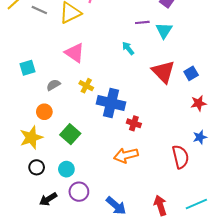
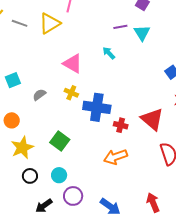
pink triangle: (75, 53) -> (73, 63), moved
red triangle: (163, 72) -> (152, 119), moved
orange circle: (44, 112) -> (12, 120), moved

